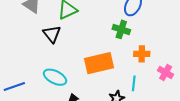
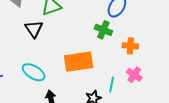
orange cross: (142, 54) -> (130, 46), moved
pink cross: (166, 73) -> (134, 75), moved

